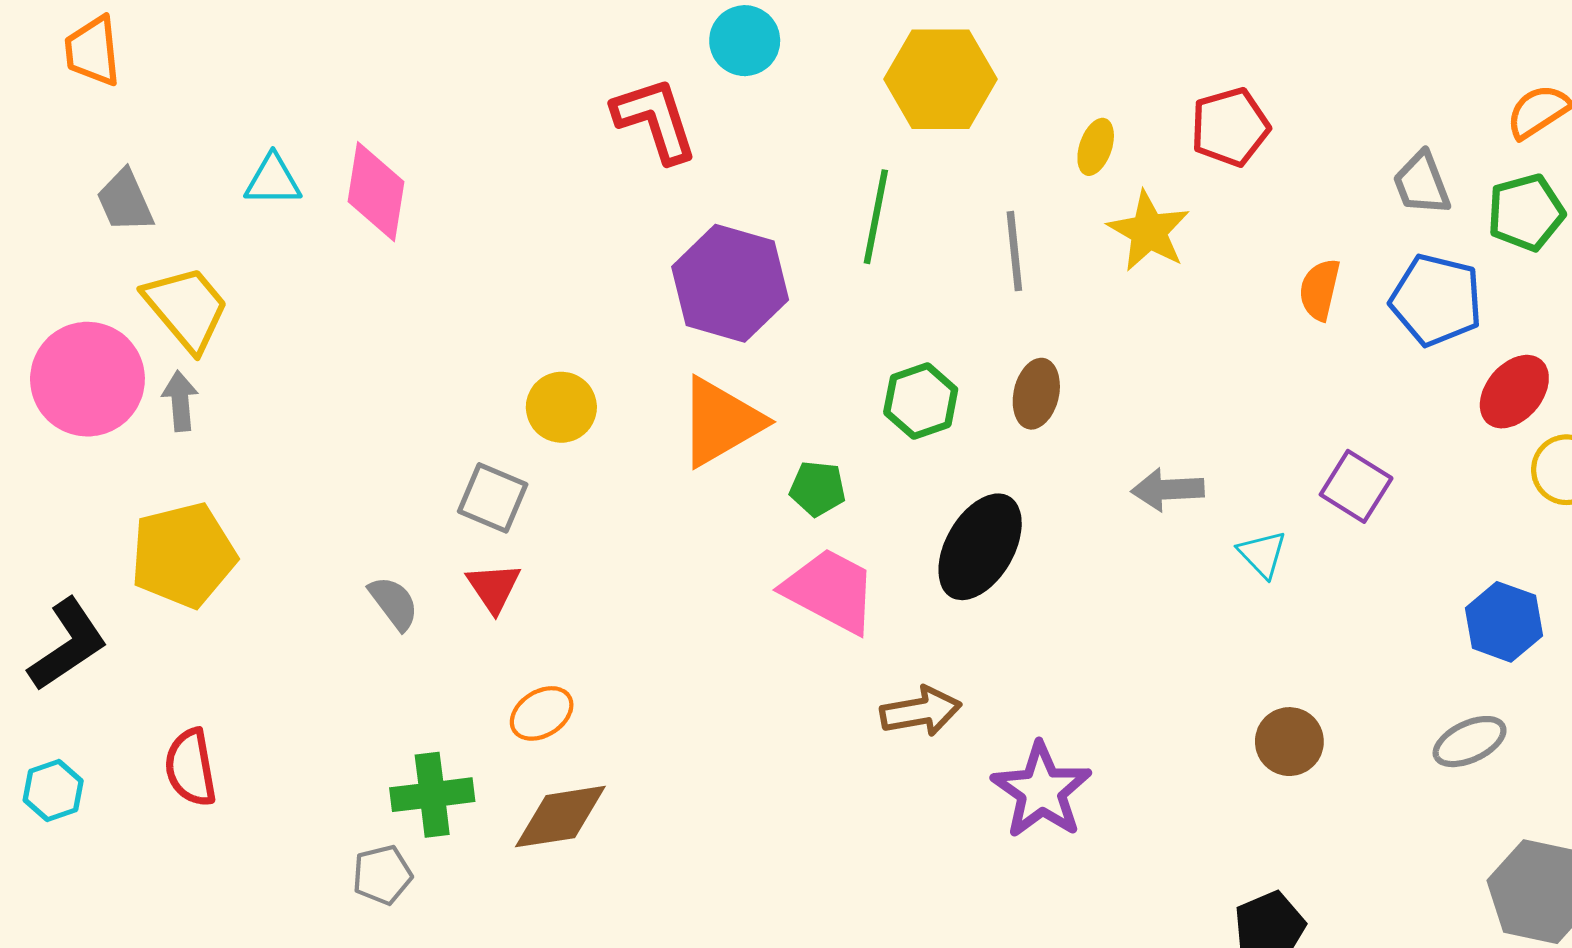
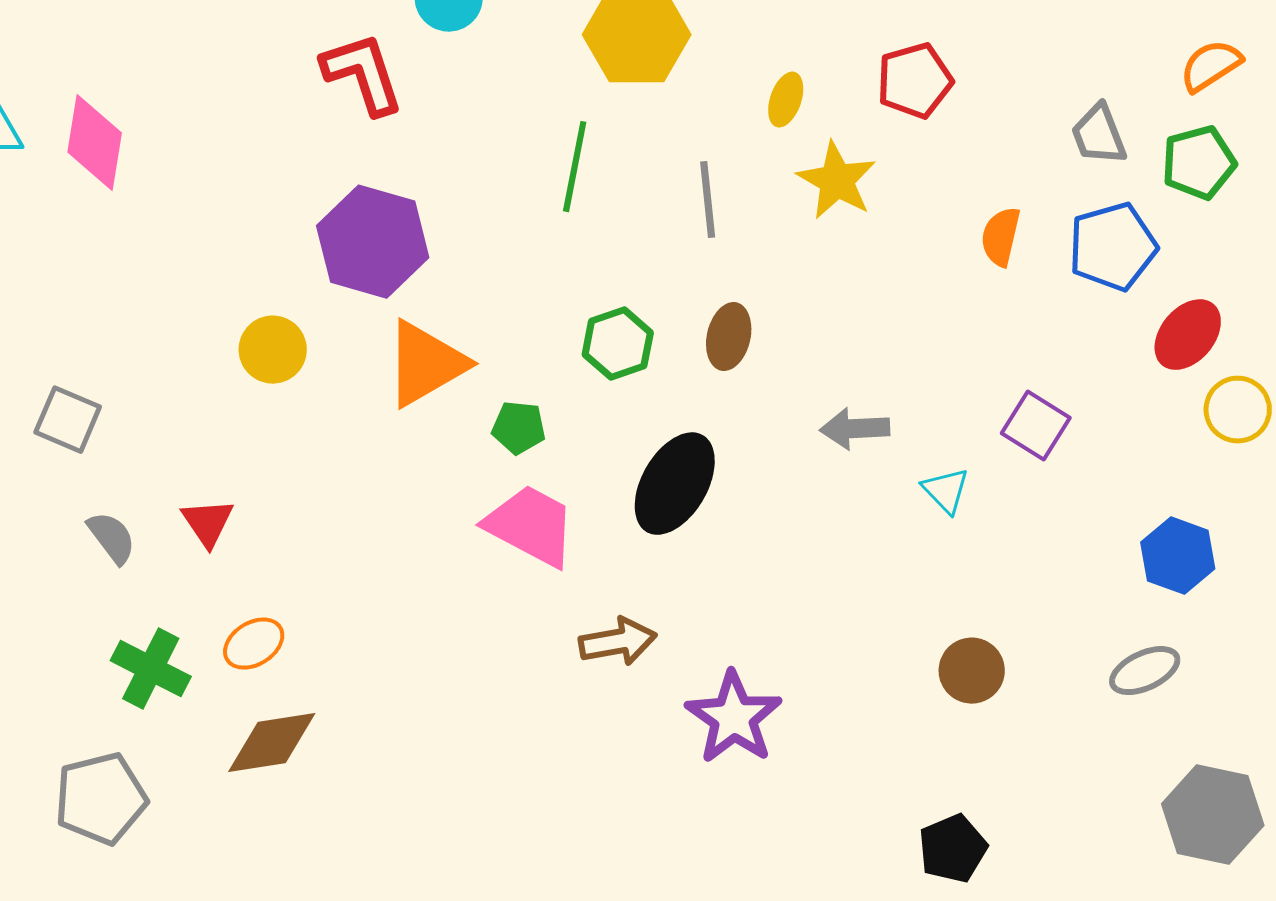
purple hexagon: (730, 283) -> (373, 242), moved
blue pentagon: (1436, 300) -> (1113, 247), turned -30
gray square: (493, 498) -> (68, 420), moved
green cross: (432, 795) -> (151, 669), moved, turned 34
gray pentagon: (382, 875) -> (101, 799), size x1.6

